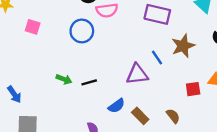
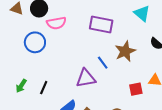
green arrow: (64, 79) -> (21, 86), turned 104
black line: (89, 82) -> (44, 88), turned -48

